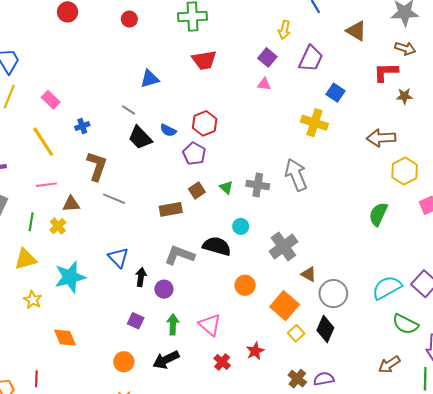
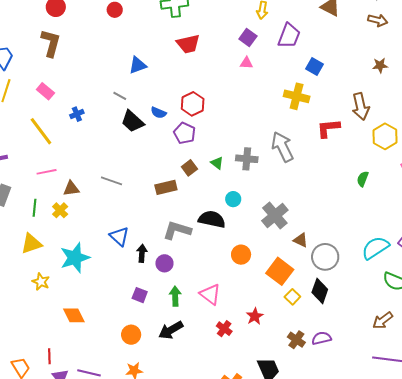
red L-shape: (386, 72) -> (328, 128), moved
brown arrow: (381, 138) -> (361, 106), turned -96
brown L-shape: (97, 166) -> (51, 43), moved
green semicircle: (378, 214) -> (363, 179), size x0.7

